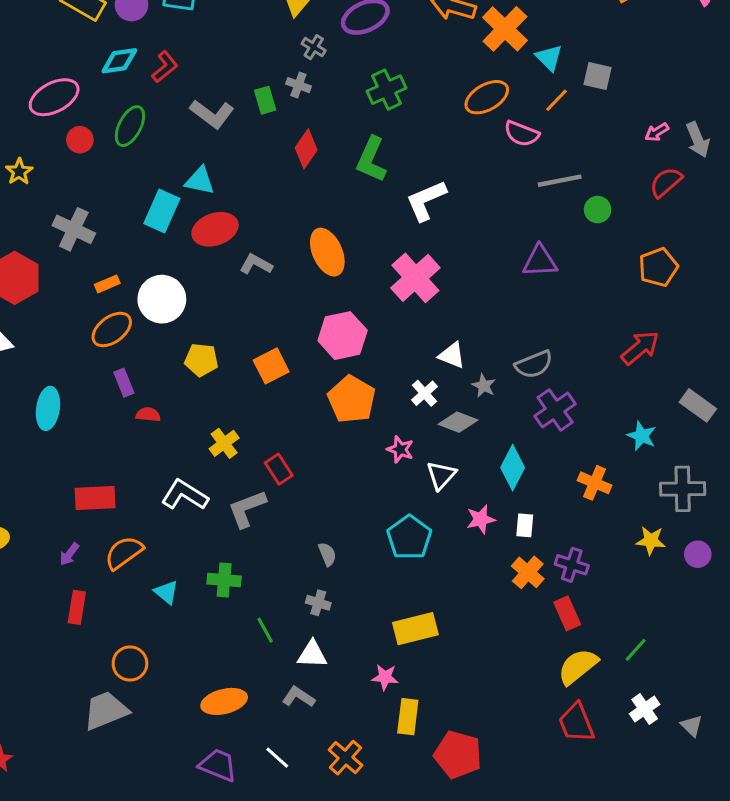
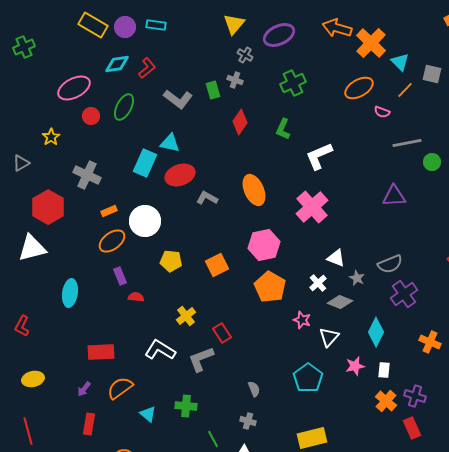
pink semicircle: (522, 134) -> (382, 112), size x0.7
green L-shape: (371, 159) -> (283, 129), size x0.7

